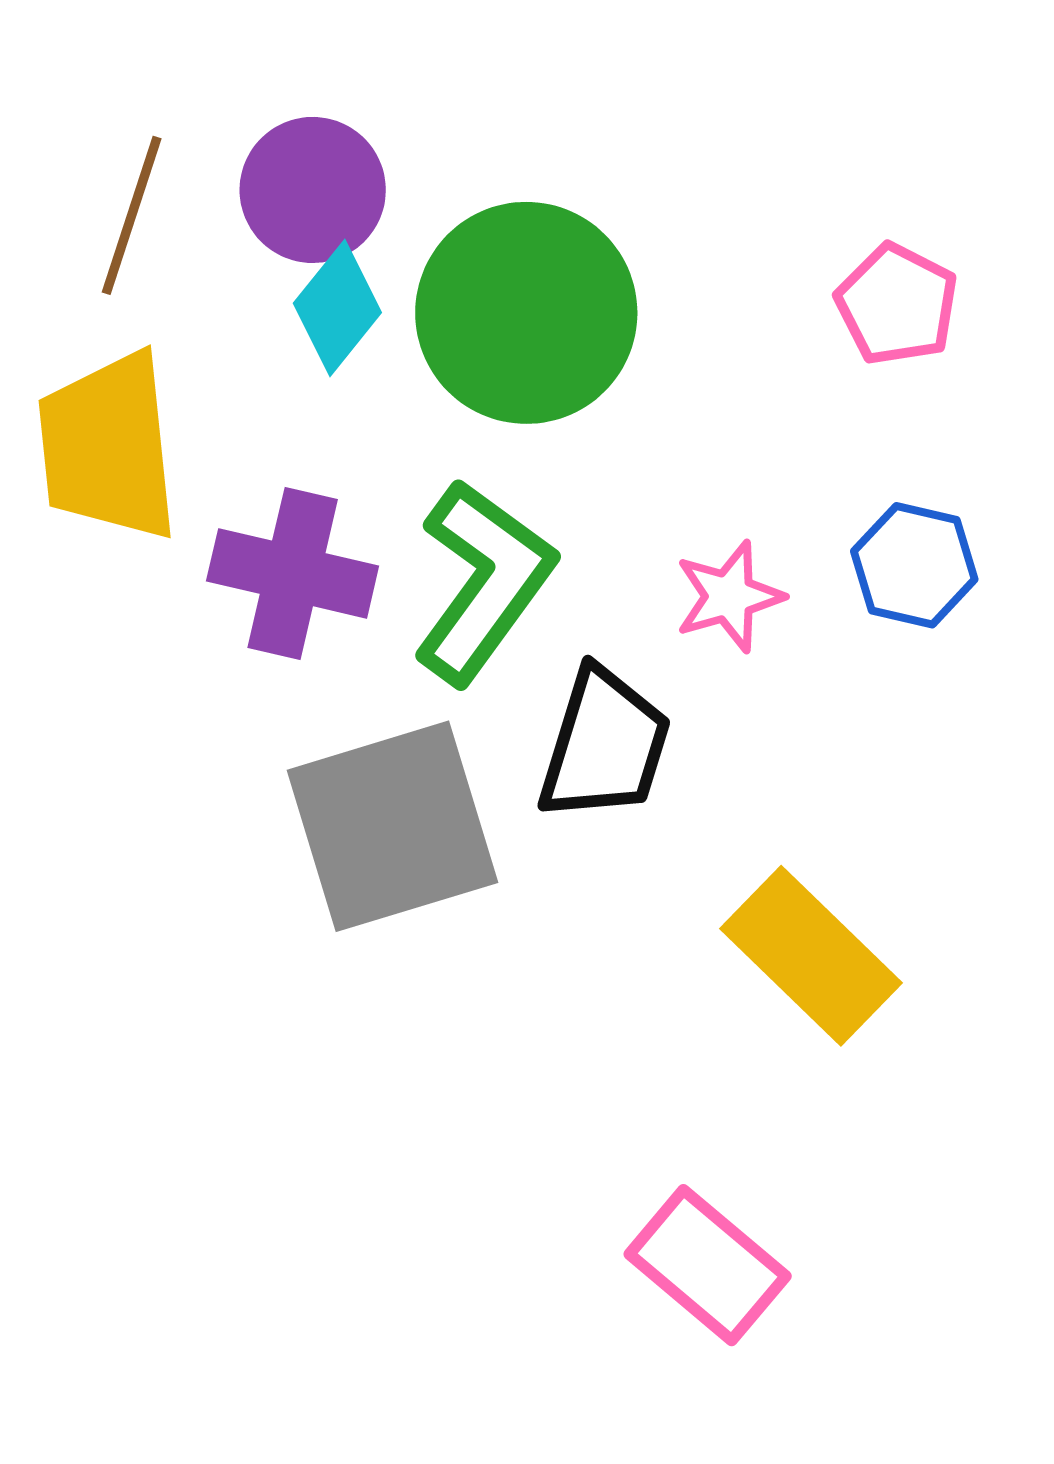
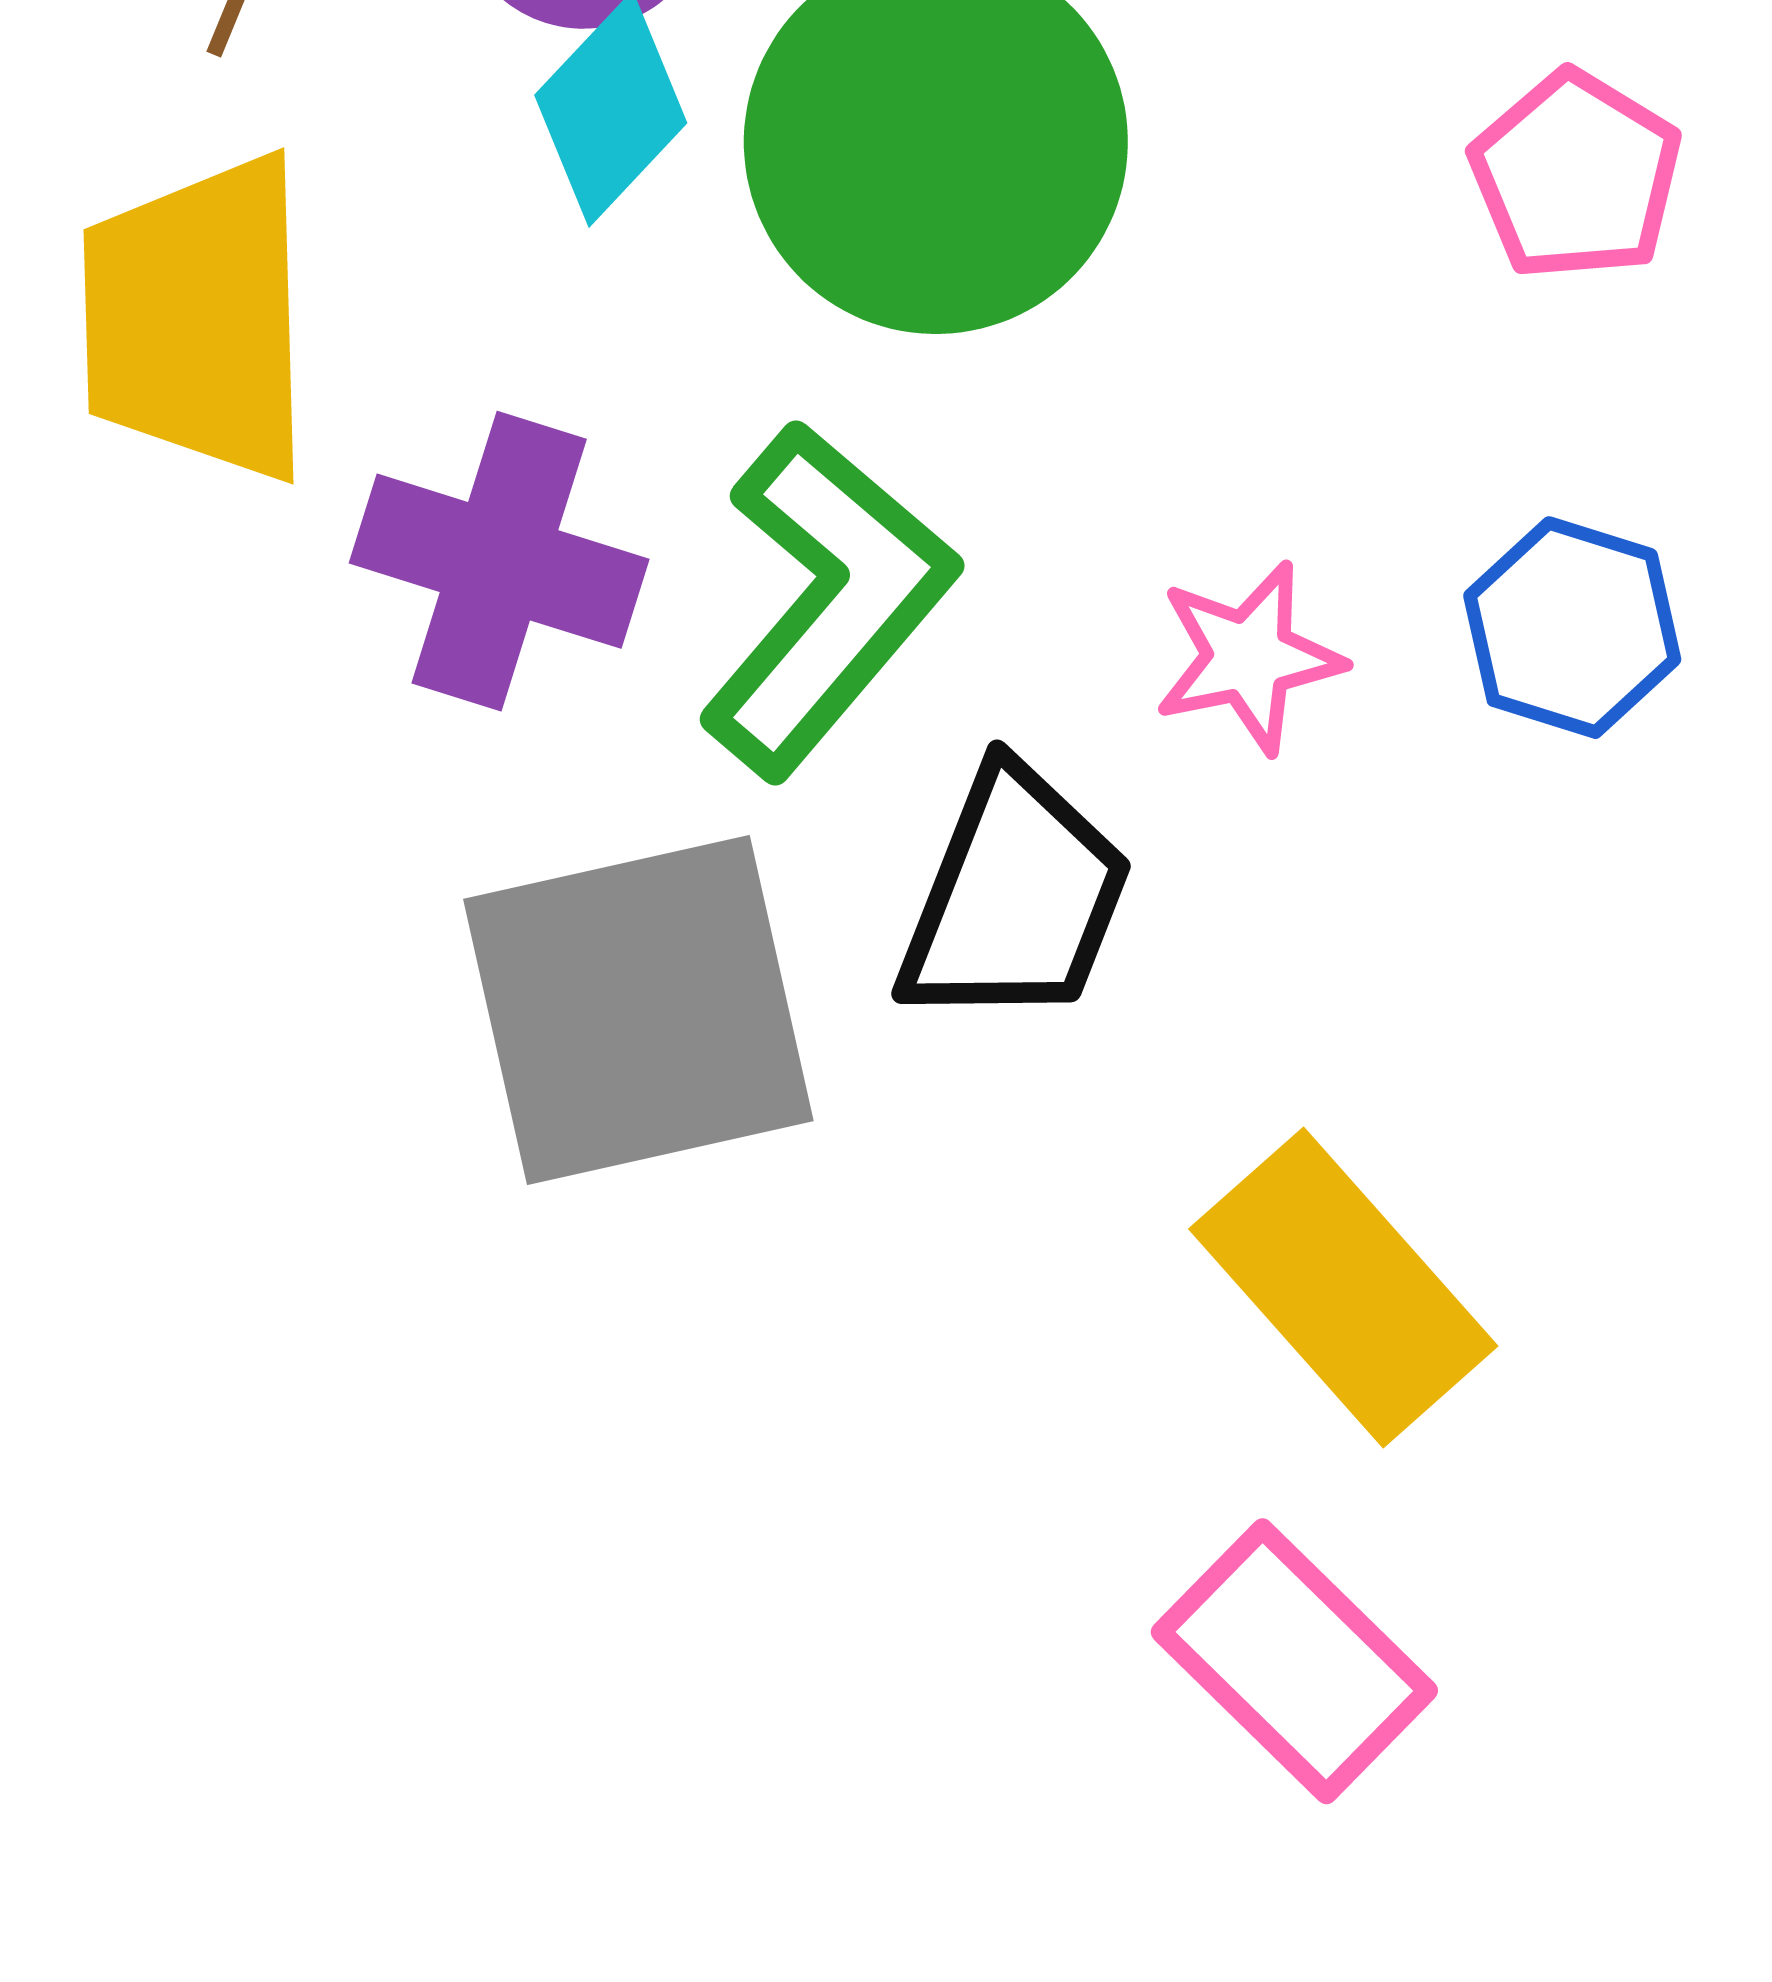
pink rectangle: (708, 1265) -> (1294, 1661), moved

